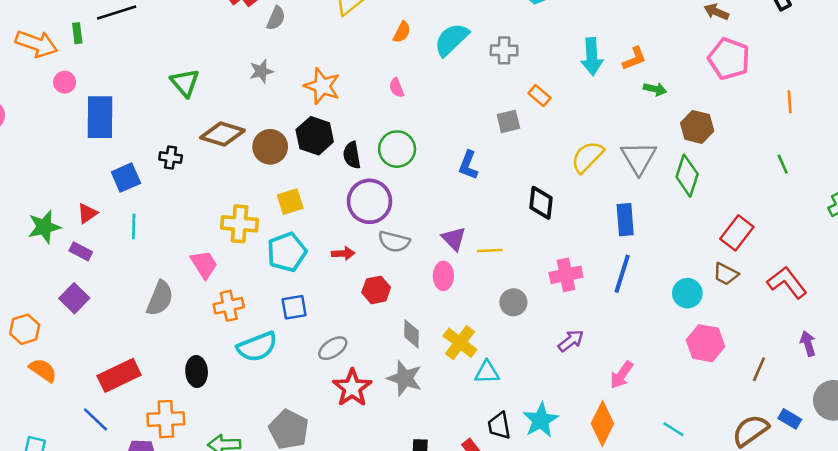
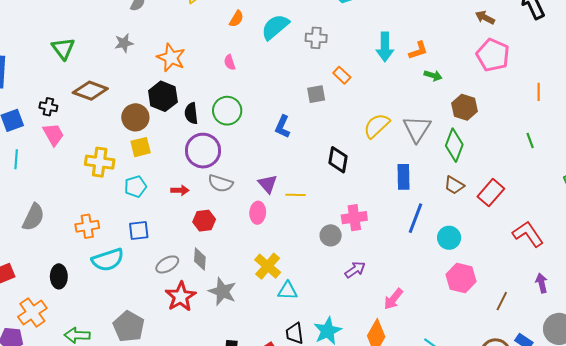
brown circle: (270, 147) -> (135, 117), moved
cyan pentagon: (287, 252) -> (135, 187), size x0.7
pink trapezoid: (204, 264) -> (53, 134), moved
blue line: (622, 274) -> (416, 218), moved
brown trapezoid: (726, 274) -> (454, 185), moved
gray circle: (513, 302) -> (331, 235), moved
gray diamond: (411, 334) -> (200, 259), moved
orange cross: (166, 419) -> (32, 312), turned -36

